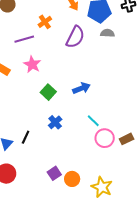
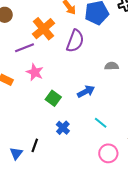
orange cross: (45, 22) -> (43, 29), size x1.6
gray semicircle: (107, 33) -> (112, 66), moved
pink circle: (105, 138) -> (108, 153), moved

